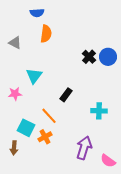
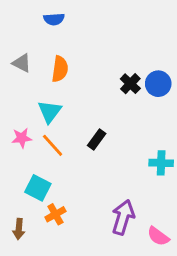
orange semicircle: (46, 34) -> (60, 69), moved
cyan cross: (99, 111) -> (161, 163), moved
orange line: (49, 116) -> (53, 145), moved
orange cross: (45, 137) -> (55, 214), moved
brown arrow: (14, 148) -> (19, 229), moved

